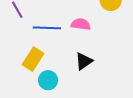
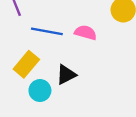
black triangle: (84, 61) -> (66, 75), moved

